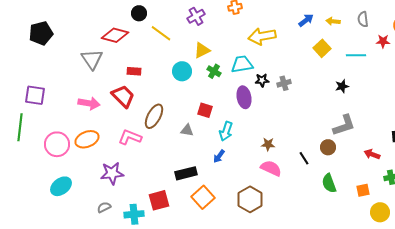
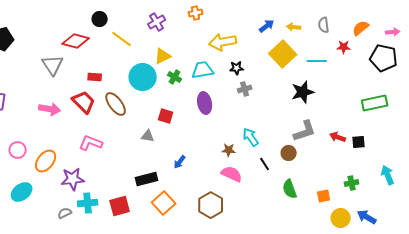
yellow square: (322, 48) -> (283, 54), size x1.5
cyan circle: (182, 71) -> (143, 77), size x1.4
black star: (262, 80) -> (237, 68), moved
black star: (342, 86) -> (303, 92), size x1.6
brown ellipse: (154, 116) -> (116, 104), moved, turned -65
cyan arrow: (226, 131) -> (251, 137), moved, turned 126
orange ellipse: (87, 139) -> (46, 161), moved, turned -30
pink circle: (57, 144) -> (18, 150), size x0.7
red arrow: (372, 154) -> (338, 137), moved
cyan cross: (134, 214) -> (88, 203), moved

